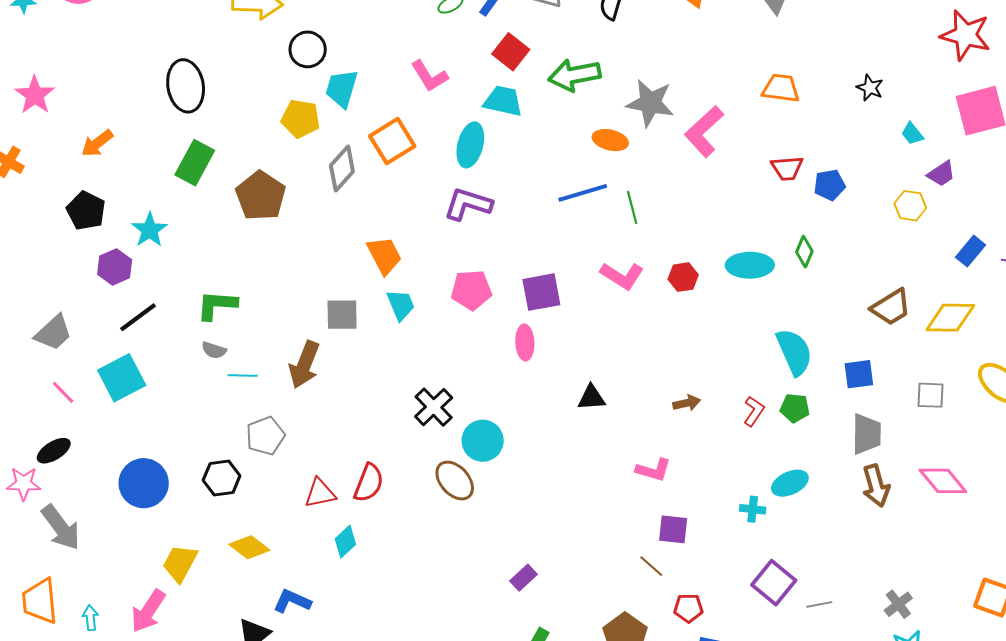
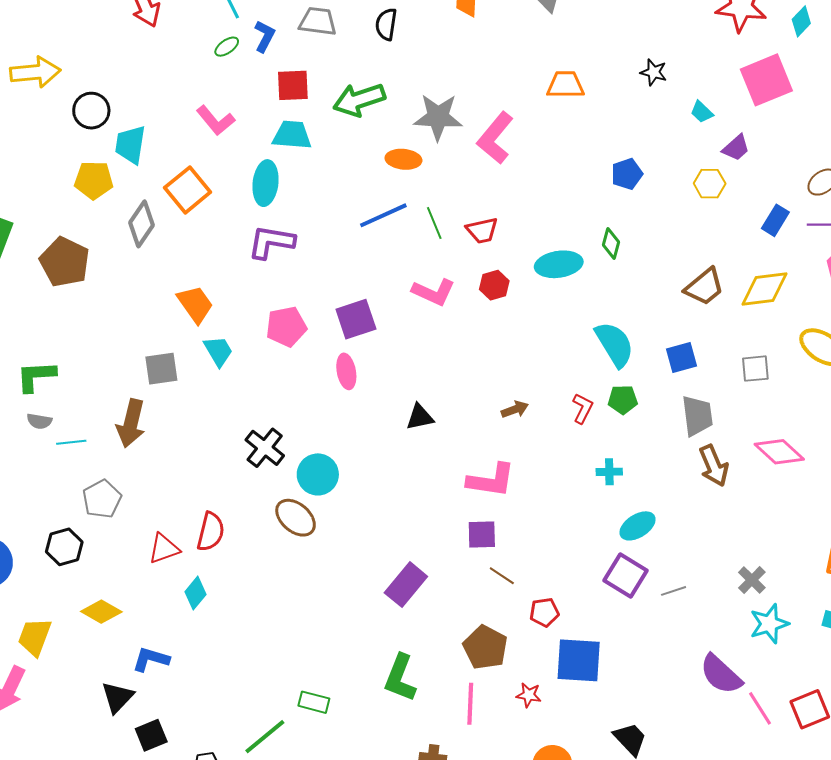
red square: (511, 52) -> (293, 85), turned -33
red trapezoid: (787, 168) -> (482, 230), moved
pink L-shape: (653, 470) -> (491, 480), size x1.4
cyan ellipse: (790, 483) -> (637, 526), moved
cyan cross: (753, 509) -> (609, 472), moved
purple square: (673, 529) -> (482, 534), moved
purple rectangle: (523, 578) -> (406, 585), moved, size x1.6

